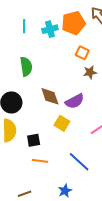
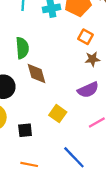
brown diamond: (50, 96) -> (37, 74), moved
purple semicircle: (75, 101) -> (88, 90), moved
orange line: (40, 161) -> (29, 164), moved

